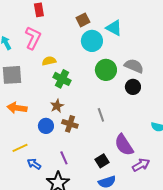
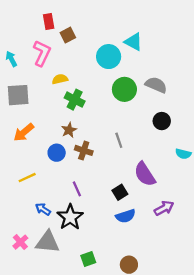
brown square: (83, 20) -> (68, 35), moved
black circle: (133, 87) -> (162, 121), moved
orange arrow: (17, 108) -> (24, 132), turned -48
blue arrow: (34, 164) -> (43, 209), moved
purple arrow: (141, 165) -> (164, 208), moved

